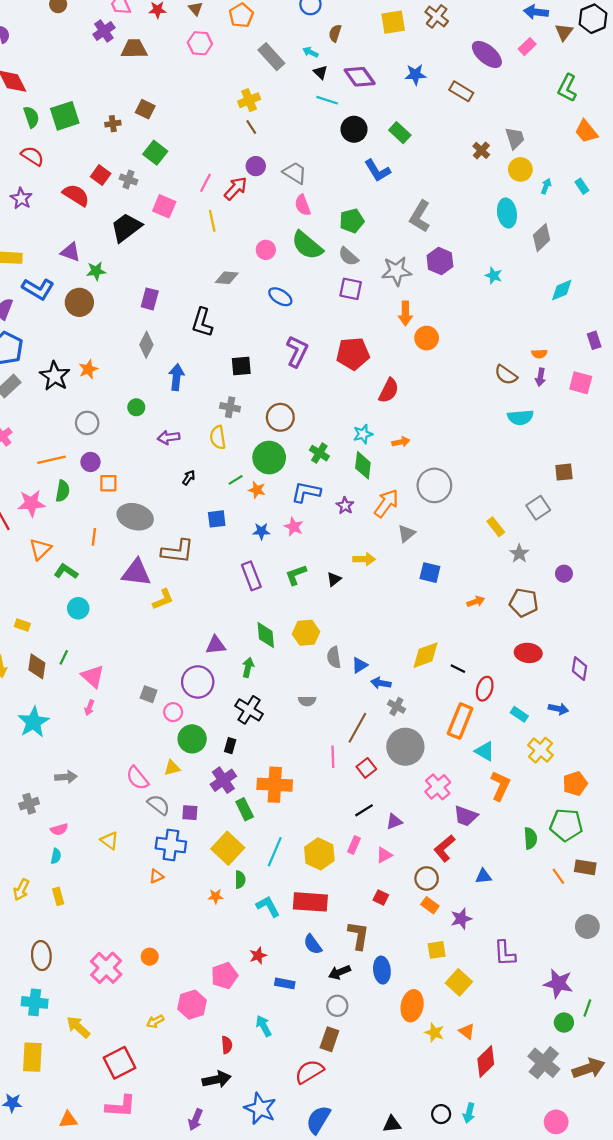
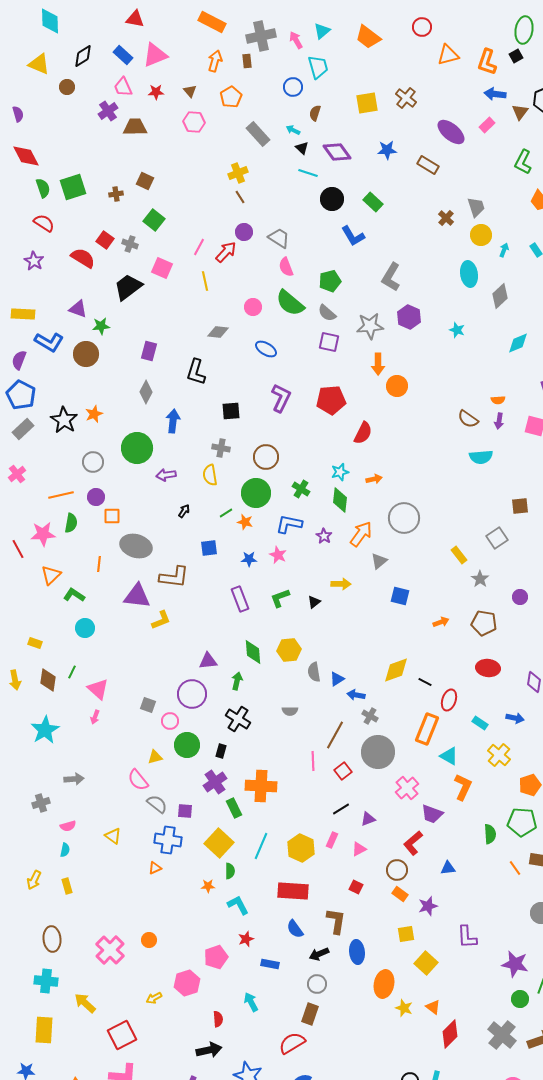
green circle: (136, 407) -> (137, 448), size x2.0
yellow triangle: (172, 768) -> (155, 757), moved
cyan L-shape: (268, 906) -> (238, 905), moved

